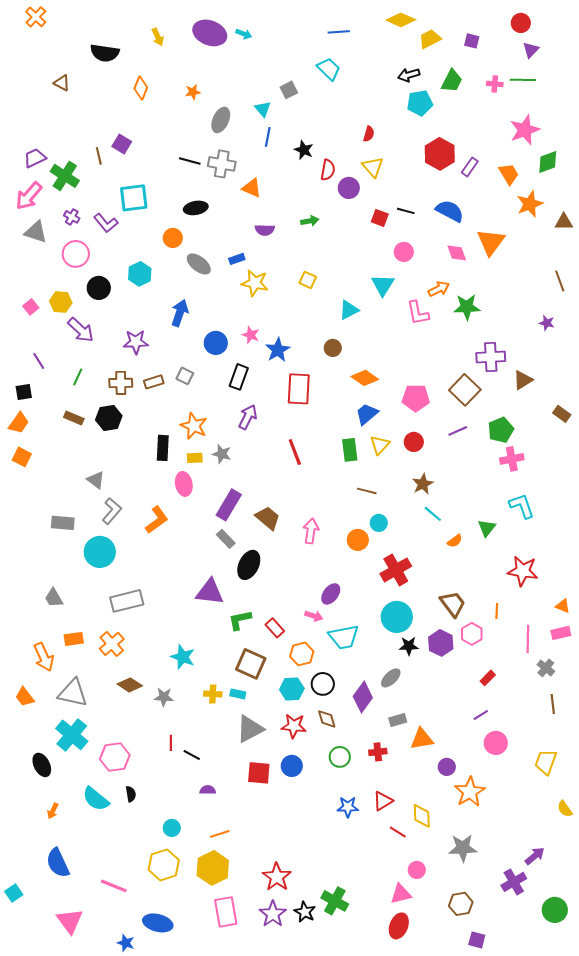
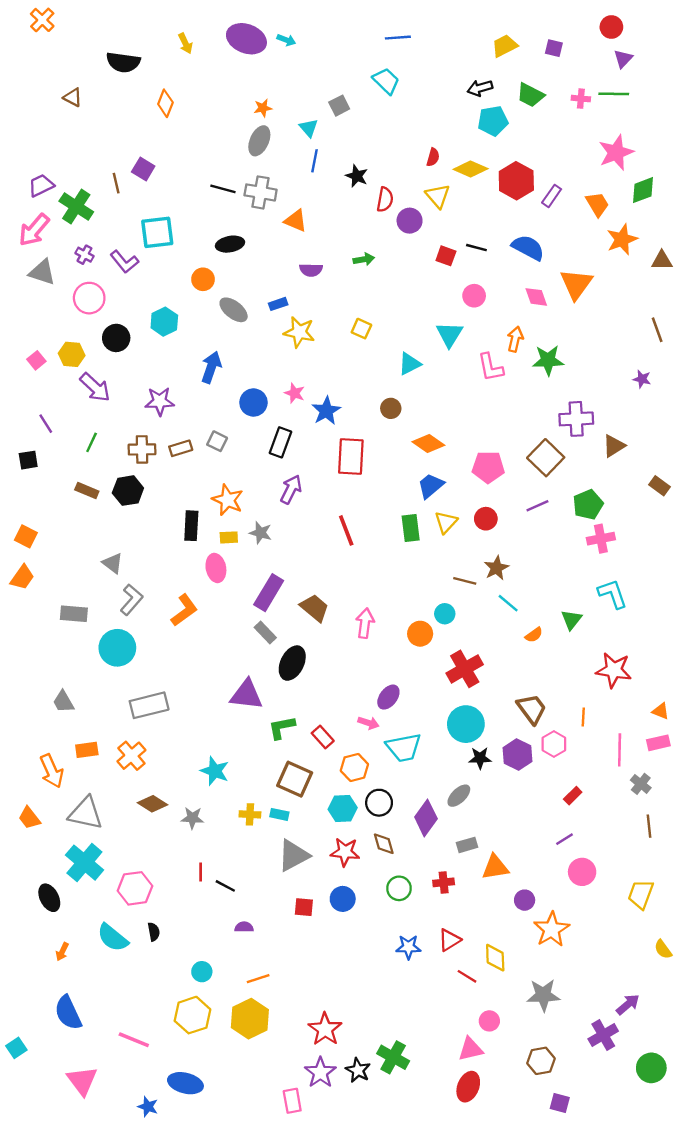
yellow diamond: (401, 20) -> (471, 169), moved
green trapezoid: (452, 81) -> (530, 95), turned 90
orange star: (193, 92) -> (263, 108), moved
orange arrow: (439, 289) -> (515, 339), turned -50
orange trapezoid: (19, 423) -> (22, 577), moved
brown line: (367, 491) -> (465, 581), moved
red square: (259, 773) -> (304, 907), size x0.7
pink rectangle: (226, 912) -> (292, 1101), moved, size x0.7

